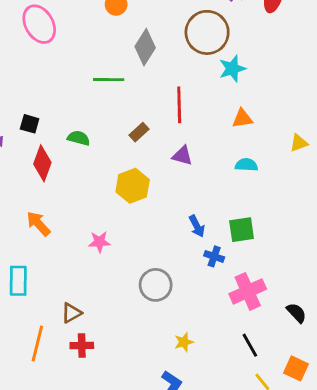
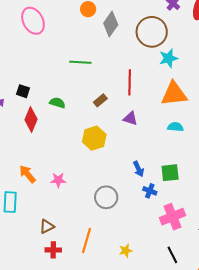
gray diamond: (145, 47) -> (111, 24), moved
orange triangle: (242, 118) -> (174, 94), size x1.8
orange arrow: (38, 224) -> (27, 174), moved
pink star: (99, 242) -> (58, 180), moved
gray circle: (156, 285) -> (106, 197), moved
orange line: (37, 343) -> (86, 240), moved

